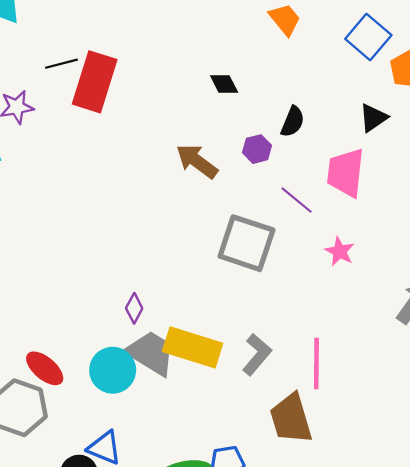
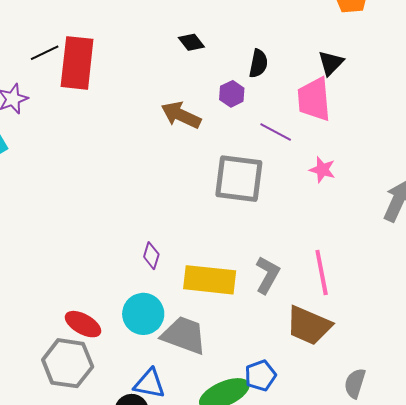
black triangle: (373, 118) -> (331, 63), moved
gray trapezoid: (151, 353) -> (184, 335), moved
brown trapezoid: (291, 419) -> (309, 325), turned -39

